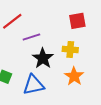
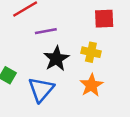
blue triangle: (34, 85) -> (41, 89), turned -45

